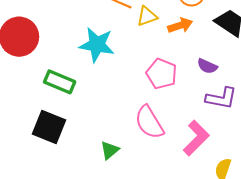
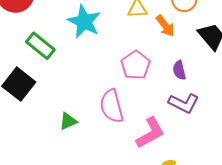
orange arrow: (180, 25) -> (165, 26), turned 55
purple semicircle: (207, 66) -> (179, 70), turned 36

